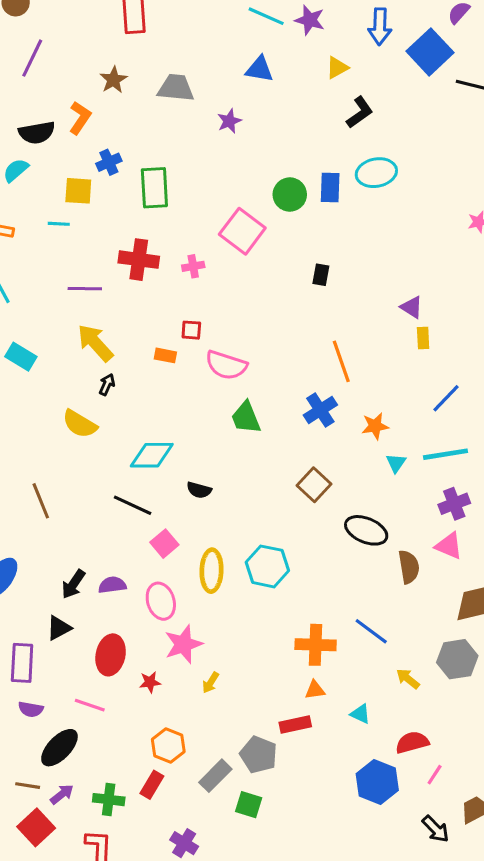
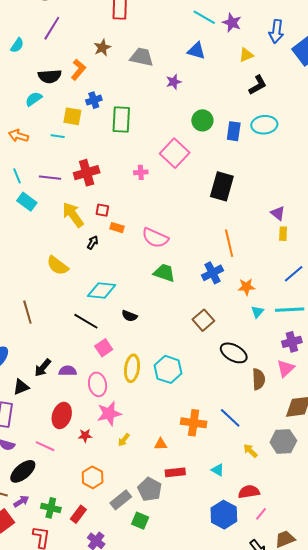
green circle: (290, 195) -> (202, 120), moved
red cross: (139, 260) -> (87, 173), moved, turned -30
black rectangle: (321, 275) -> (222, 186), size x2.0
purple line: (85, 289) -> (50, 178), moved
red square: (191, 330) -> (102, 210), moved
cyan rectangle: (21, 357) -> (27, 202), moved
black arrow: (107, 385) -> (93, 242), moved
green trapezoid: (246, 418) -> (164, 273), turned 125
pink triangle: (449, 546) -> (286, 368), turned 48
black triangle: (59, 628) -> (21, 387), moved
orange triangle: (315, 690) -> (161, 444), moved
red rectangle: (152, 785) -> (78, 514), moved

